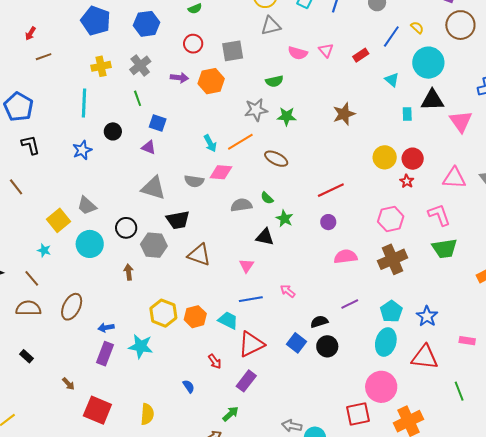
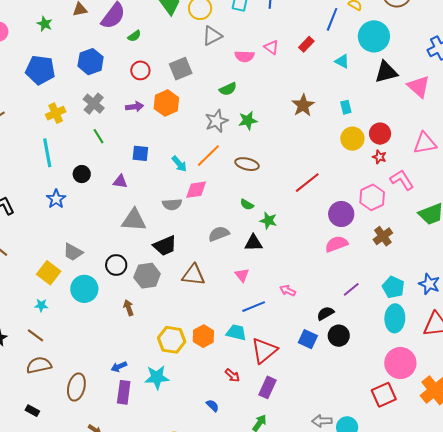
cyan rectangle: (407, 114) -> (346, 107), moved
blue square: (158, 123) -> (140, 153), moved
gray semicircle: (241, 205) -> (219, 234), moved
pink L-shape: (439, 215) -> (402, 180), moved
purple circle: (328, 222) -> (341, 214), moved, size x1.6
brown cross: (392, 259) -> (383, 236), size x0.7
brown ellipse: (72, 307) -> (76, 387), moved
black rectangle: (27, 356) -> (32, 411), moved

